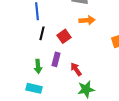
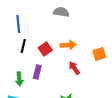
orange arrow: (87, 20) -> (68, 45), moved
red arrow: (76, 69) -> (74, 68), moved

